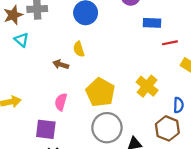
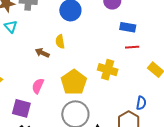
red line: (170, 43) -> (132, 47), moved
yellow cross: (147, 86) -> (108, 70), moved, turned -30

